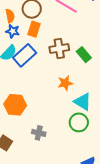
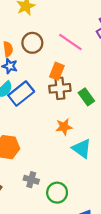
orange rectangle: (34, 29) -> (57, 71), moved
green circle: (79, 122) -> (57, 193), moved

